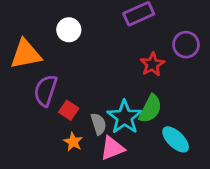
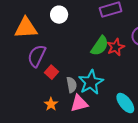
green semicircle: (150, 109) -> (100, 46), moved
orange star: (73, 142) -> (51, 104), moved

